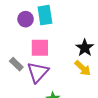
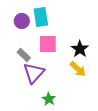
pink square: (40, 48) -> (48, 44), moved
gray rectangle: (16, 64) -> (24, 55), moved

